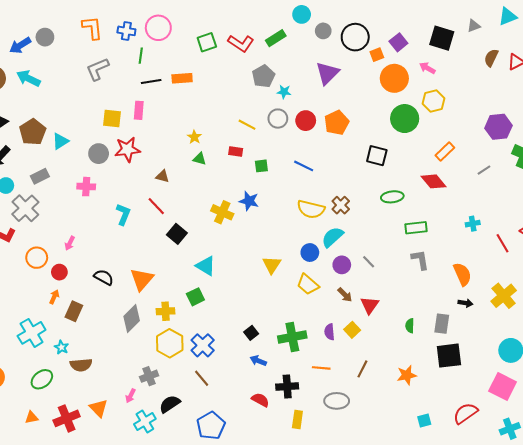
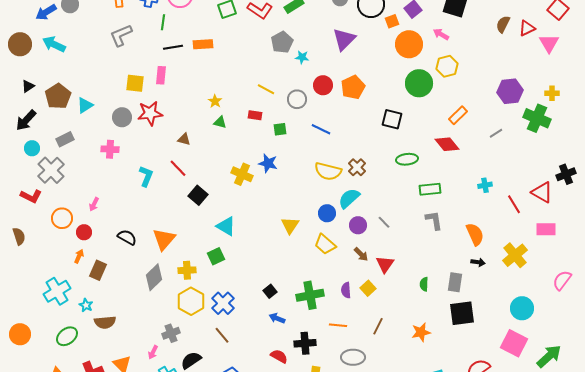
gray circle: (278, 119) -> (297, 99), moved

